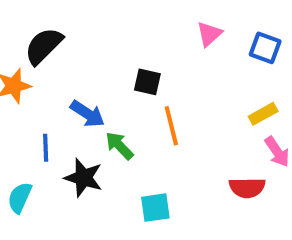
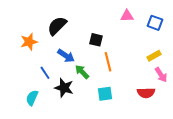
pink triangle: (209, 34) -> (127, 16), turned 40
black semicircle: (44, 46) -> (57, 26), moved
blue line: (46, 148) -> (45, 73), turned -32
cyan square: (155, 208) -> (105, 94), moved

